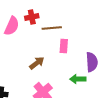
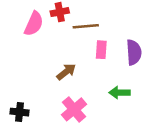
purple semicircle: (92, 62) -> (134, 52), moved

